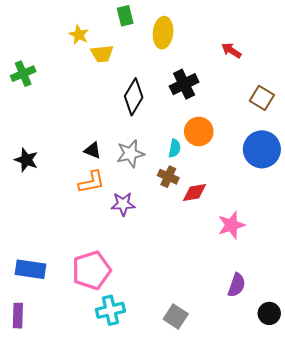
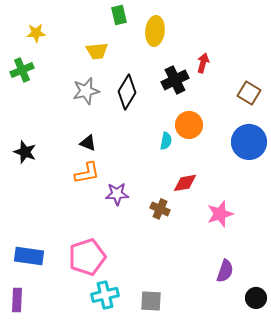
yellow star: (79, 35) -> (36, 33), moved, turned -30
red arrow: (231, 50) -> (203, 63), moved, turned 72
gray star: (130, 154) -> (86, 91), moved
brown cross: (168, 177) -> (160, 209), moved
gray square: (176, 317) -> (151, 301), moved, turned -30

